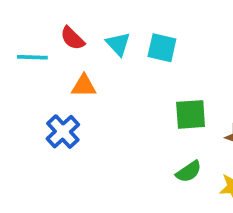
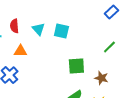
red semicircle: (72, 38) -> (14, 26), turned 40

